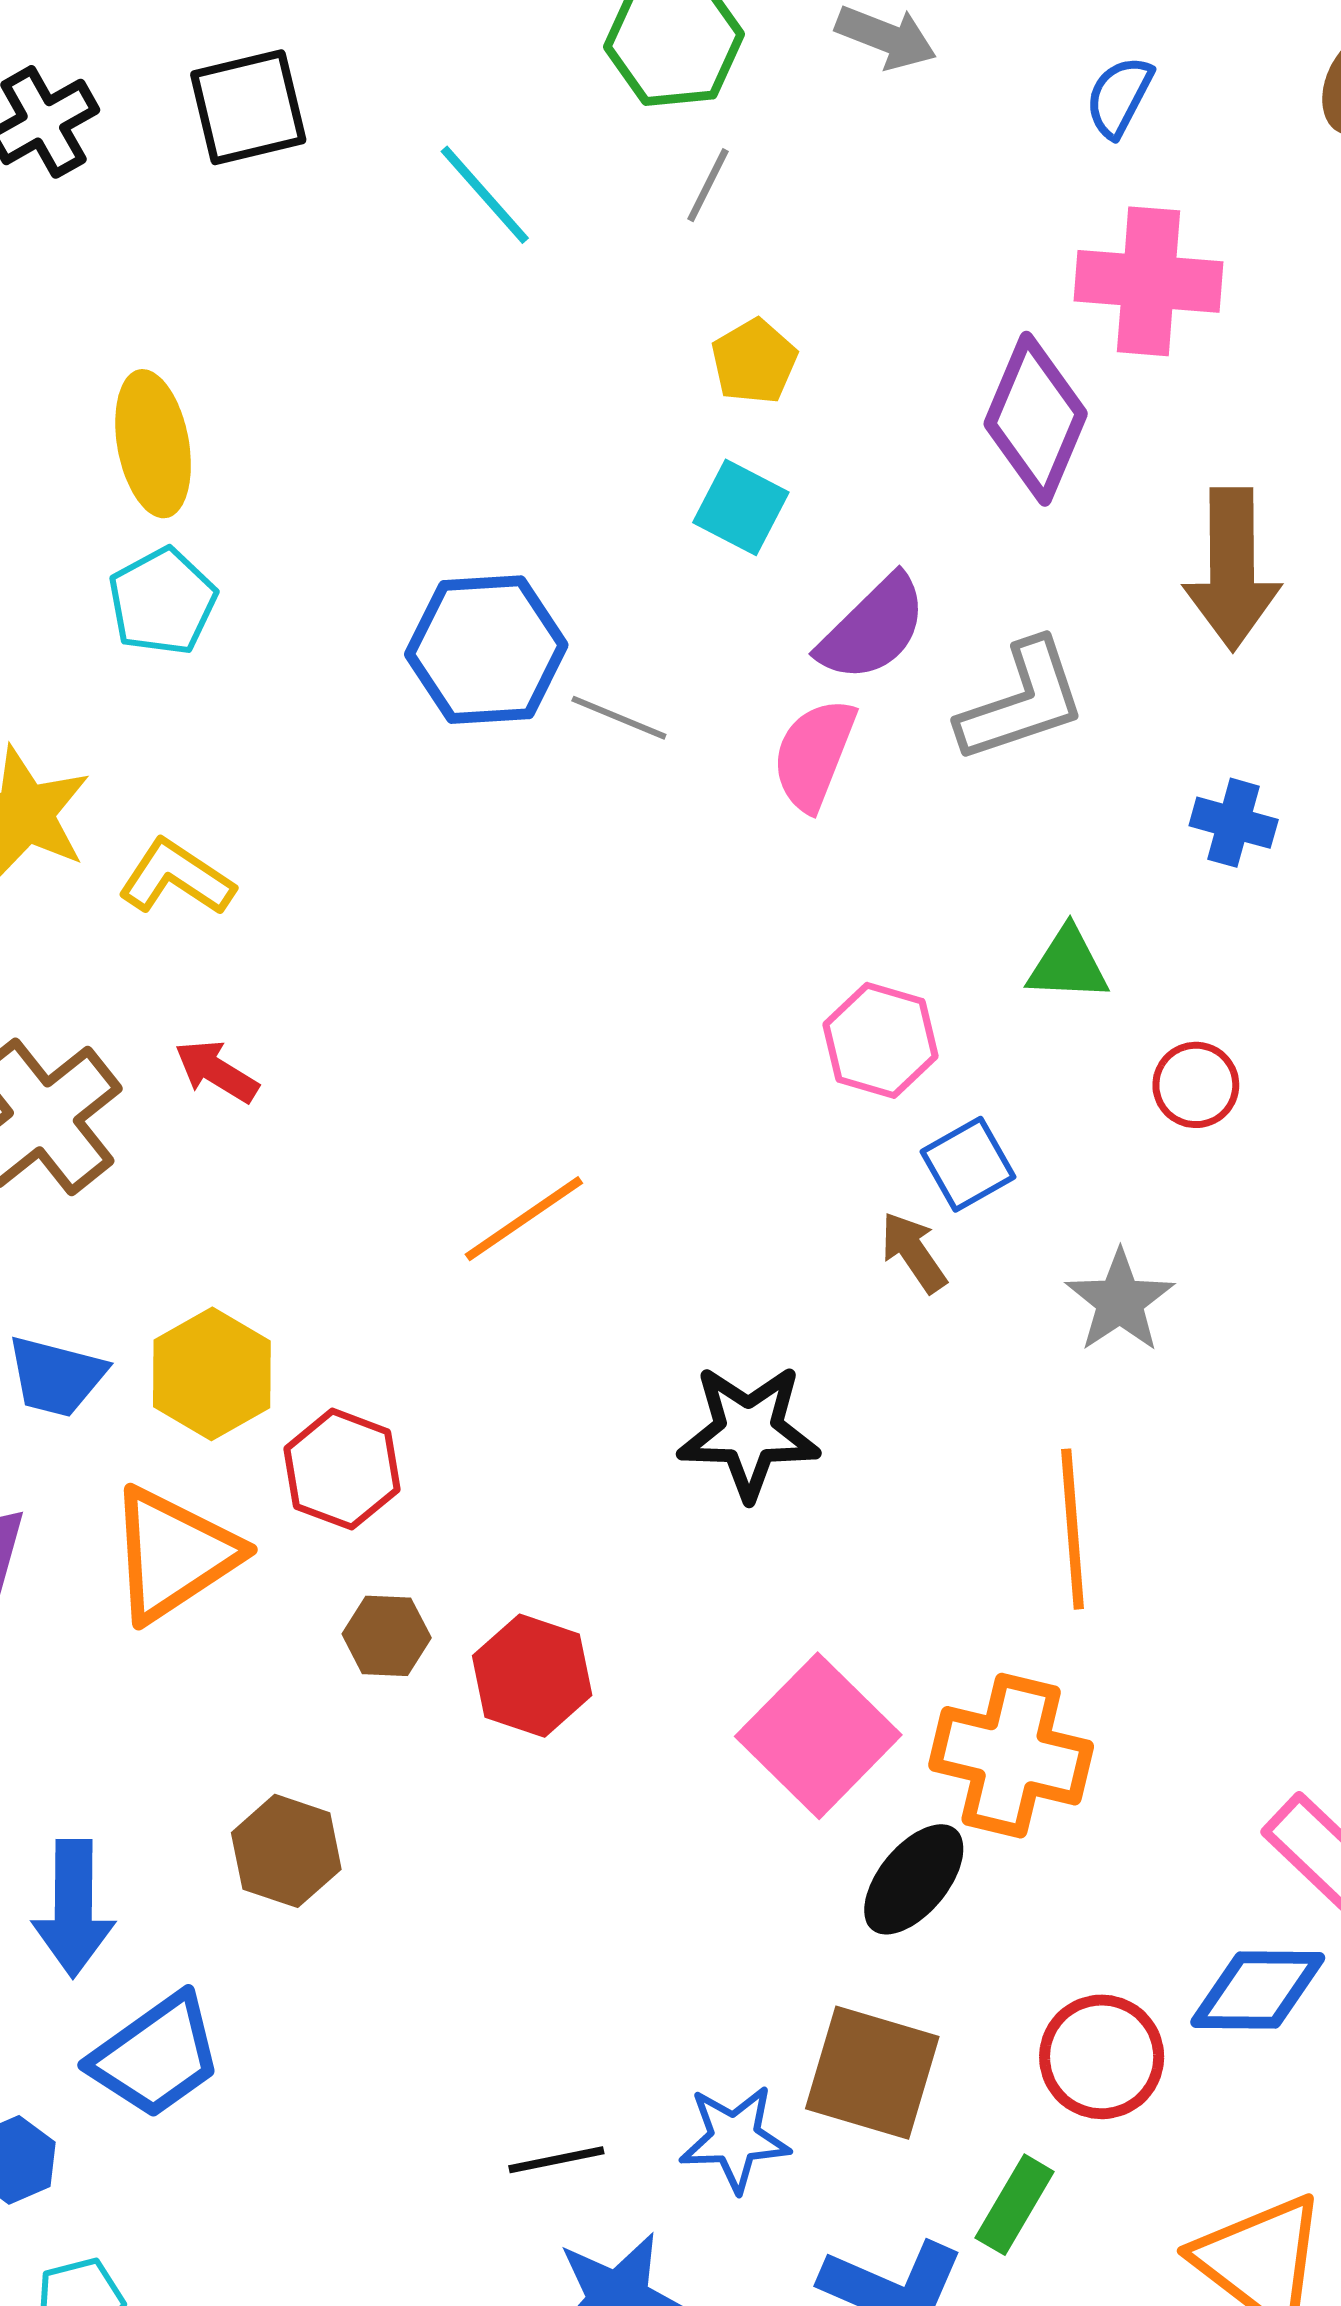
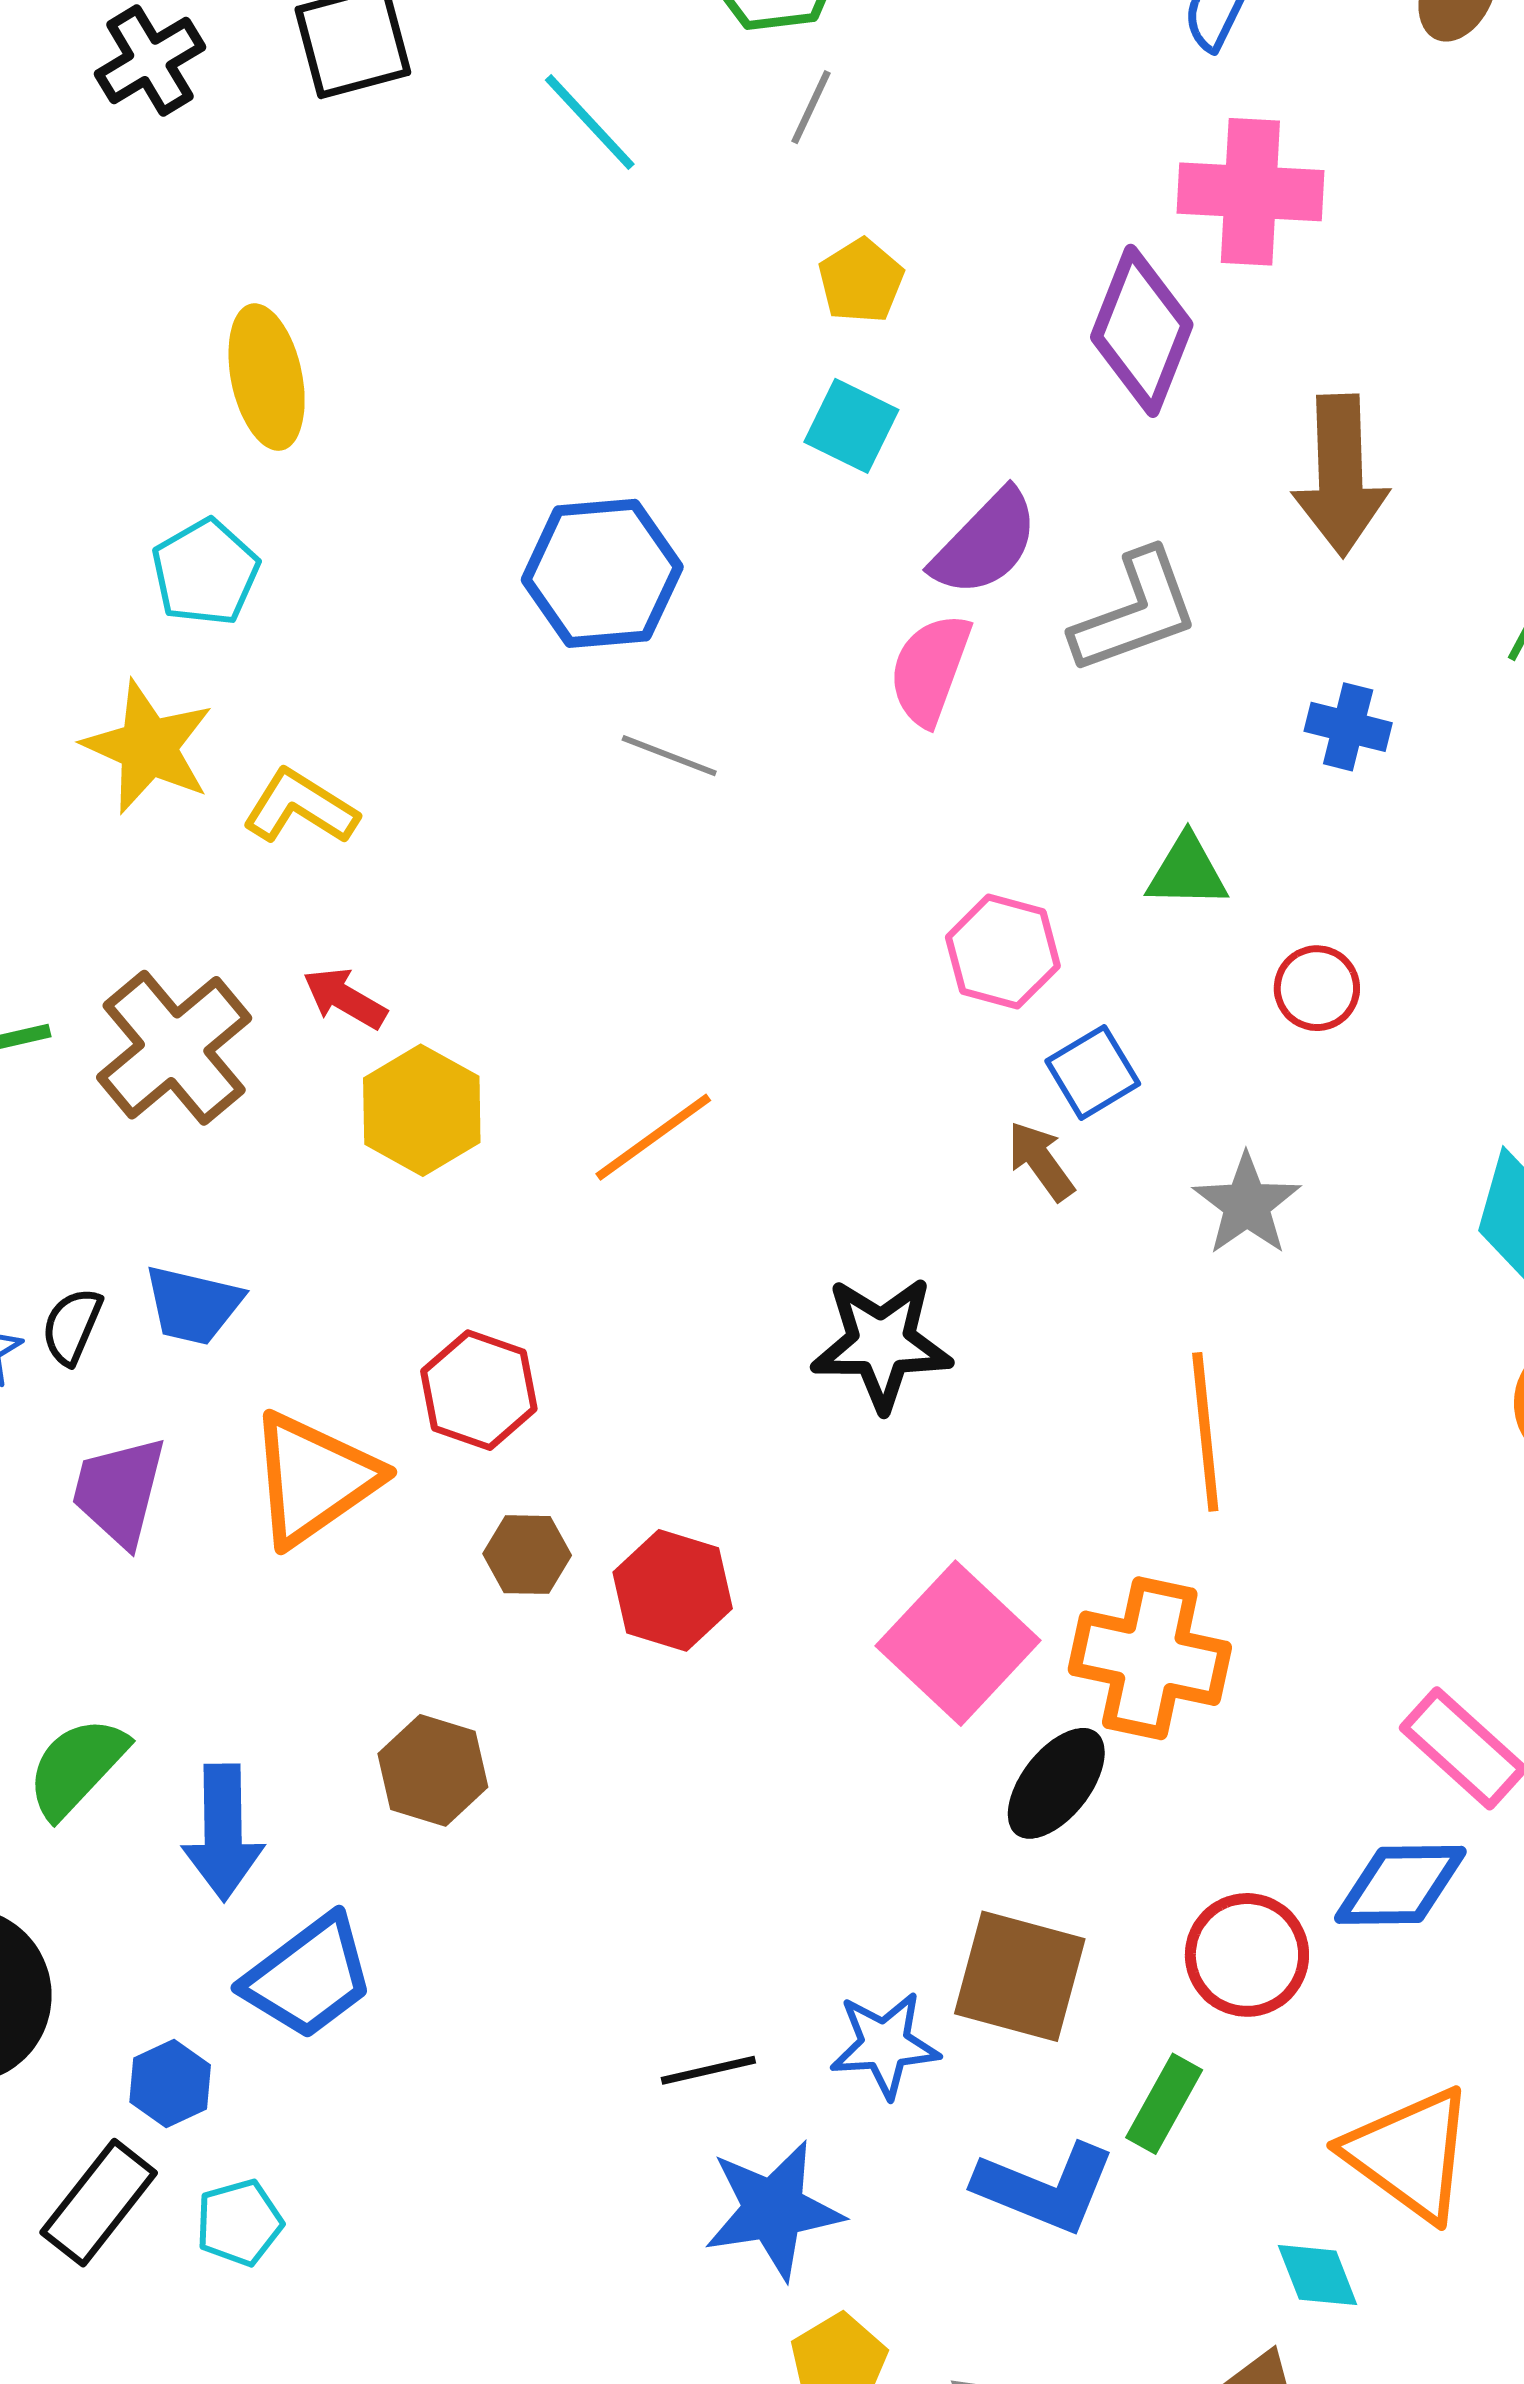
cyan pentagon: (162, 602) -> (205, 572), moved
gray line: (619, 718) -> (669, 756), moved
yellow hexagon: (212, 1374) -> (422, 1110), moved

